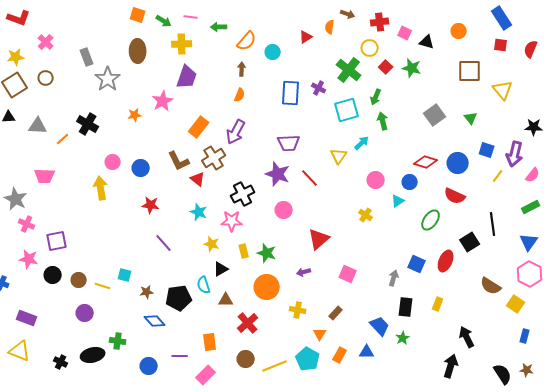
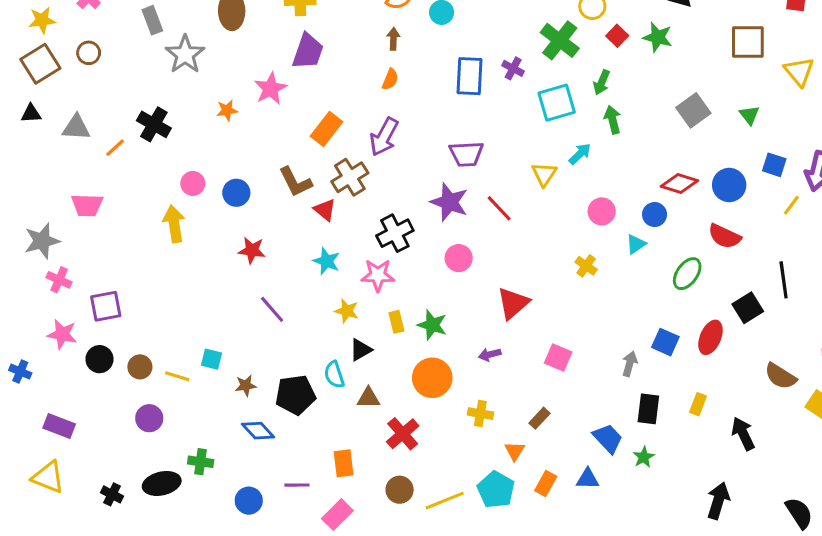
gray star: (16, 199) -> (42, 241), turned 30
black arrow: (467, 337) -> (743, 434), moved

